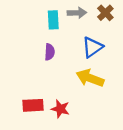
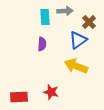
brown cross: (105, 13) -> (89, 22), moved
red rectangle: (33, 105) -> (19, 97), moved

